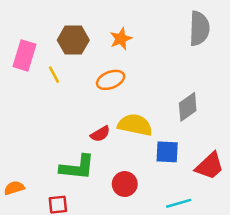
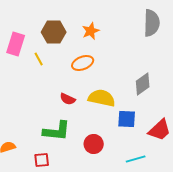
red semicircle: (100, 134) -> (68, 99), moved, turned 56

